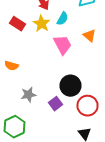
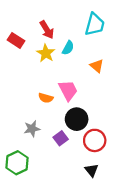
red rectangle: (18, 24) -> (16, 40), moved
pink trapezoid: (62, 45) -> (68, 90), moved
orange semicircle: (12, 66) -> (46, 98), moved

